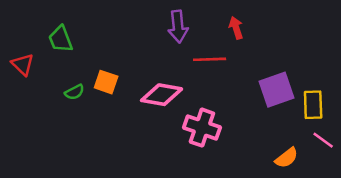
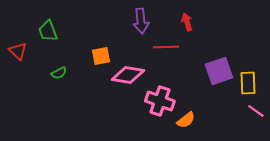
orange square: (106, 82) -> (101, 56), moved, turned -30
orange semicircle: (287, 158) -> (186, 120), moved

